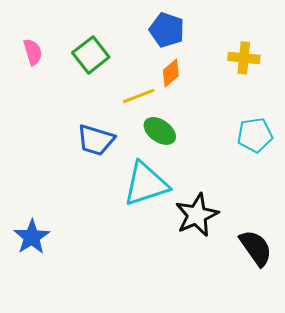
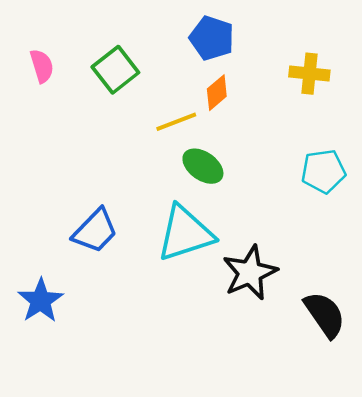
blue trapezoid: (96, 140) -> (95, 231), moved, turned -63

